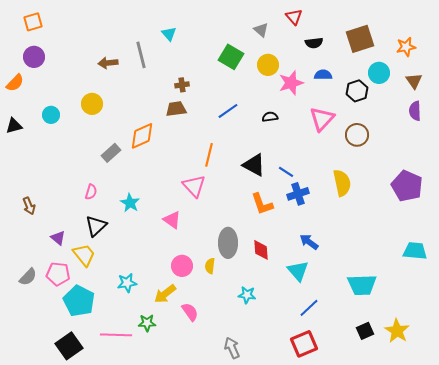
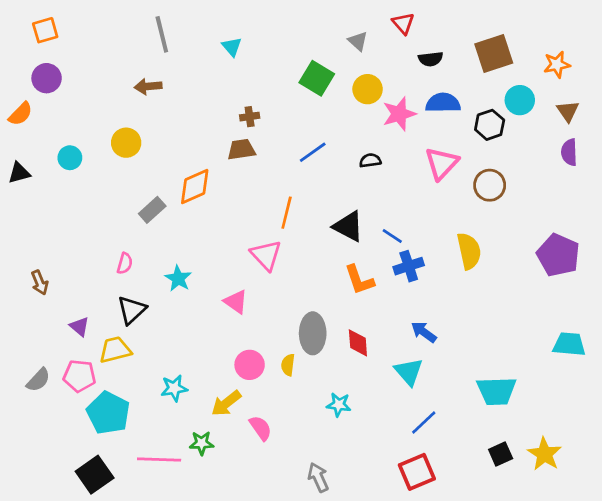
gray line: (141, 55) -> (162, 34), moved
blue semicircle: (323, 75) -> (443, 103), size x1.4
yellow trapezoid: (84, 255) -> (115, 350), turned -65

